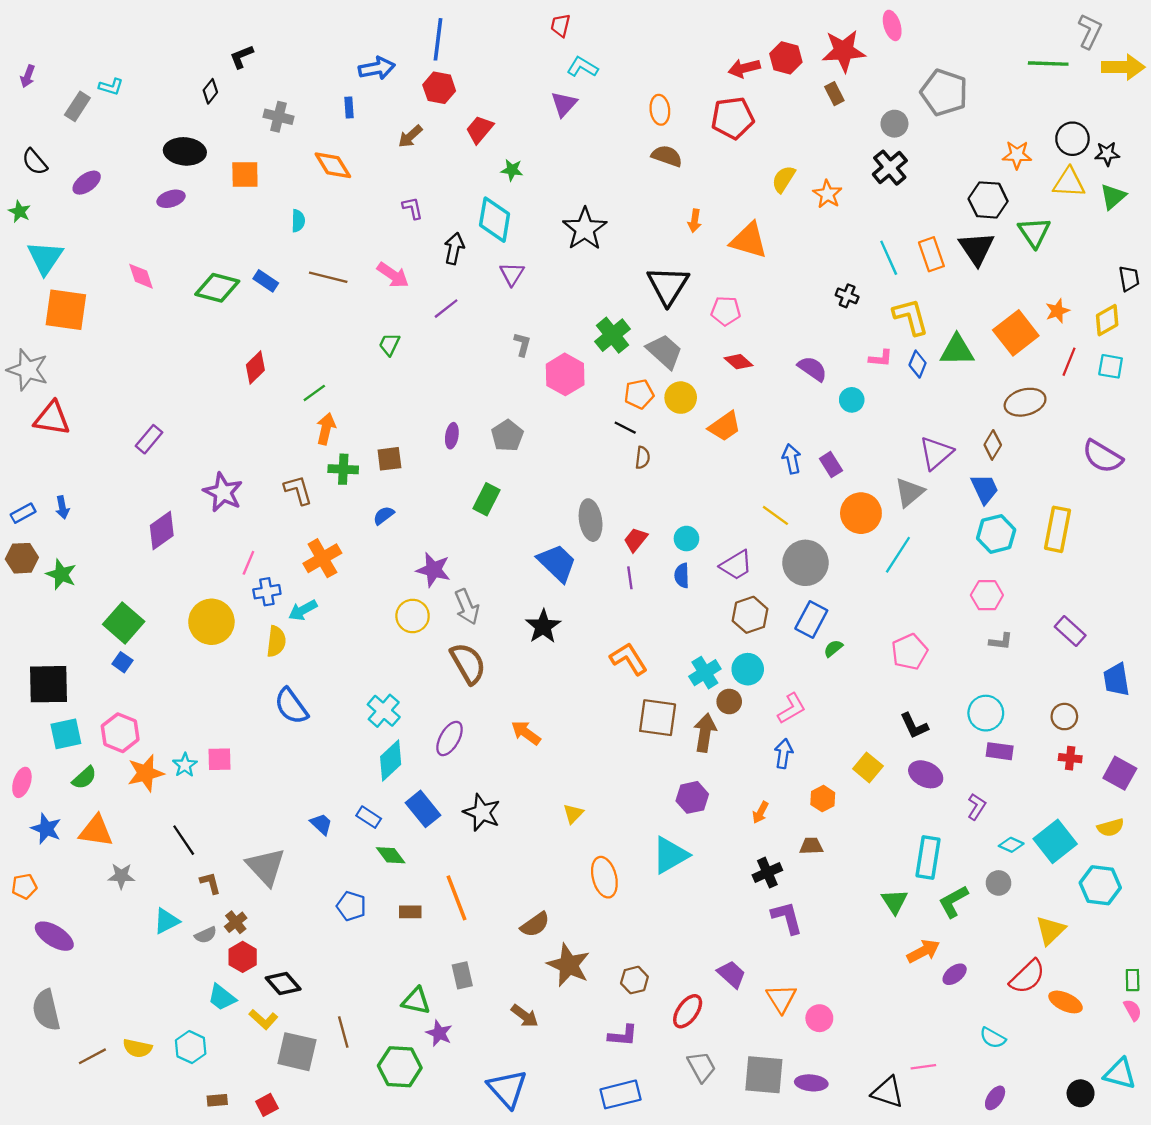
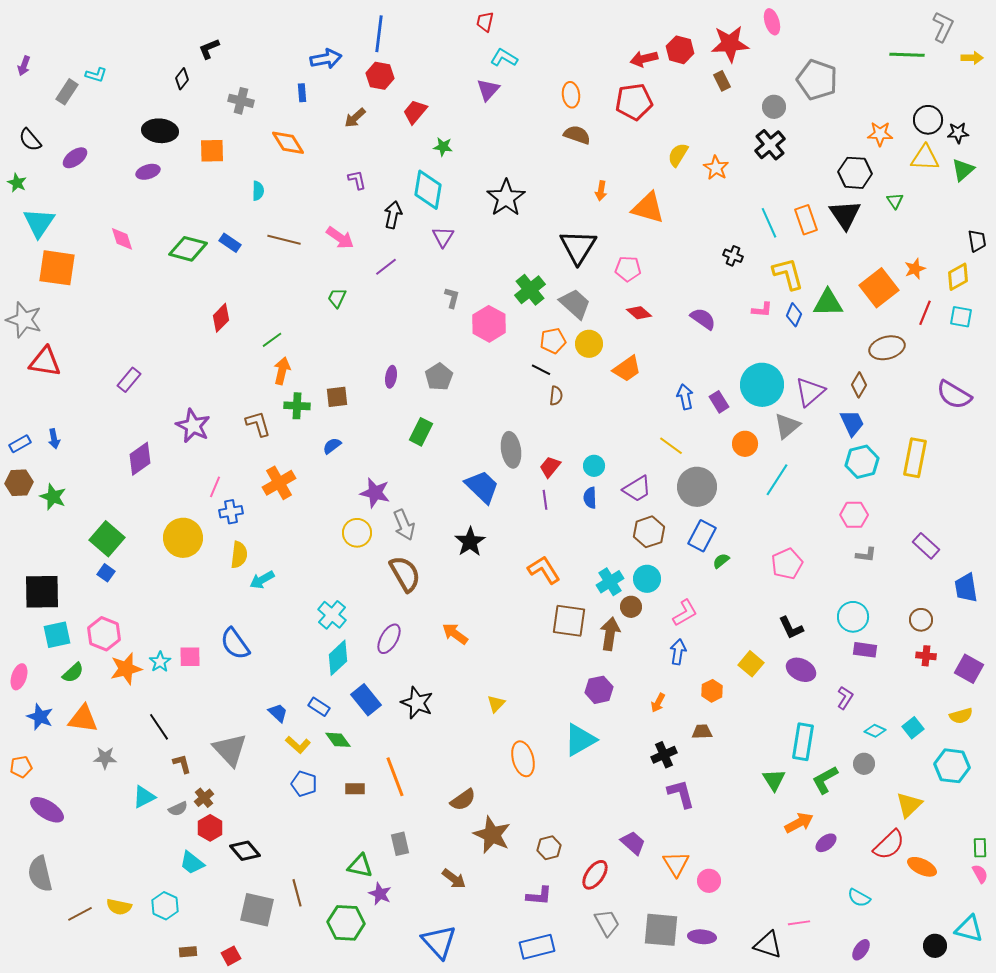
yellow arrow: (1123, 67) -> (972, 58), size x0.6
green triangle: (1034, 232) -> (895, 201), size x0.6
cyan circle: (852, 400) -> (762, 385), moved, size x2.0
orange circle: (861, 513) -> (745, 444), size x0.7
cyan arrow: (303, 610) -> (262, 580), moved
blue semicircle: (291, 706) -> (235, 644), moved
cyan square: (1055, 841) -> (913, 728), size x0.6
yellow L-shape: (263, 1019) -> (298, 745), moved

